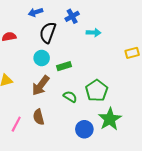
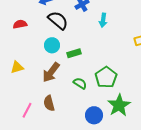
black semicircle: (48, 33) -> (58, 20), turned 110
cyan arrow: (94, 33) -> (103, 20), turned 96

